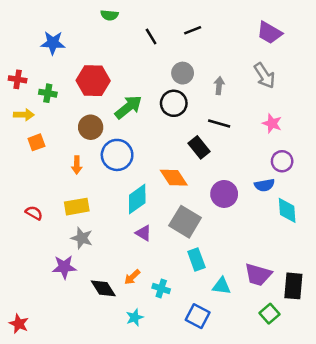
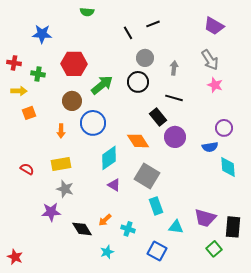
black line: (151, 37) -> (128, 33), moved
pink star: (272, 123) -> (215, 85), moved
purple circle: (224, 194) -> (175, 137), moved

